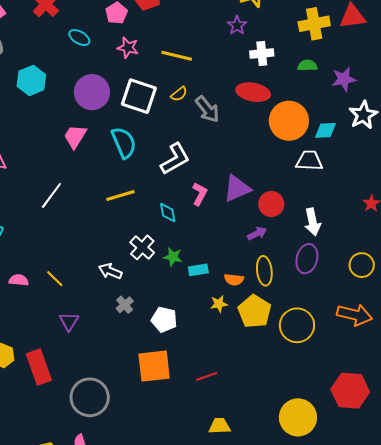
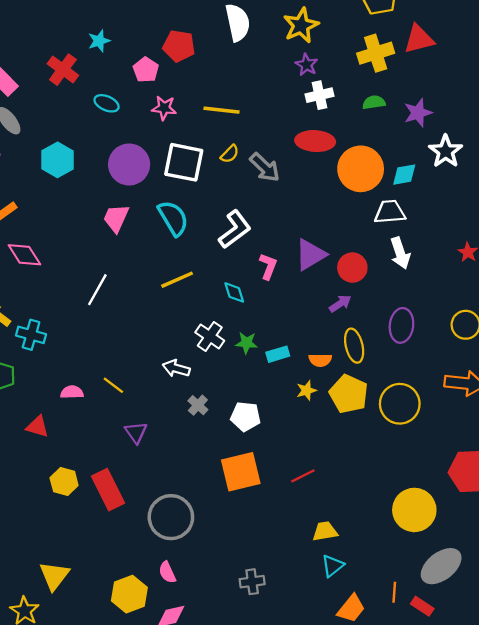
purple star: (237, 25) -> (306, 65), moved
white arrow: (313, 222) -> (400, 253), moved

